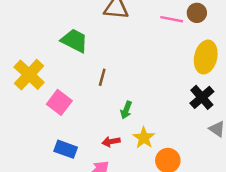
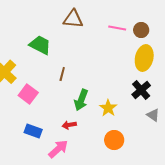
brown circle: (197, 13) -> (141, 30), moved
green arrow: (126, 110) -> (81, 100), size x1.5
yellow star: (144, 138) -> (108, 108), moved

